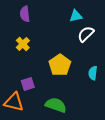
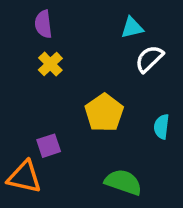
yellow cross: (23, 44) -> (50, 64), moved
green semicircle: (56, 105) -> (123, 182), moved

